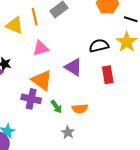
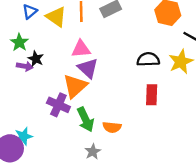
purple triangle: (73, 67) -> (88, 68), moved
orange triangle: (42, 80) -> (75, 86), turned 30
green arrow: (56, 107) -> (86, 120), size x1.5

